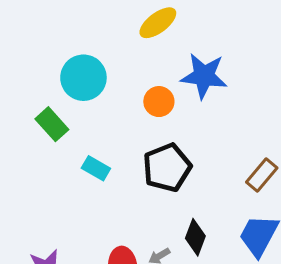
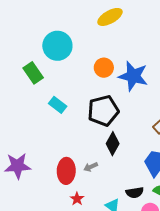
blue star: (204, 76) -> (133, 76), moved
black diamond: (195, 237) -> (113, 144), moved

